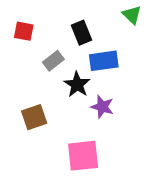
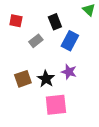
blue rectangle: (104, 61) -> (70, 41), turned -54
black star: (77, 85) -> (46, 79), moved

